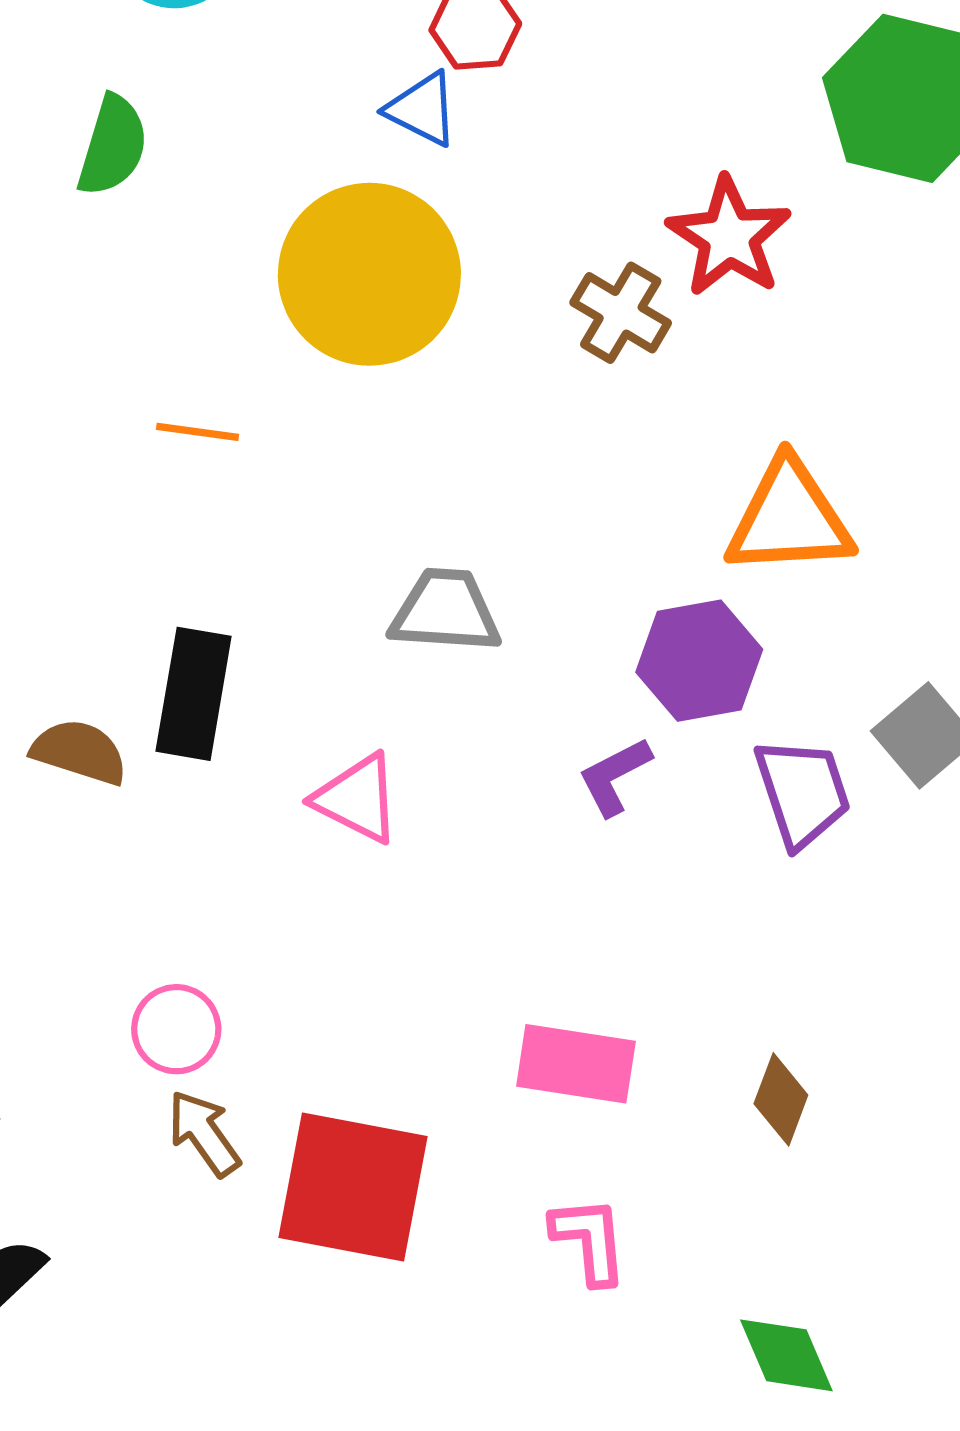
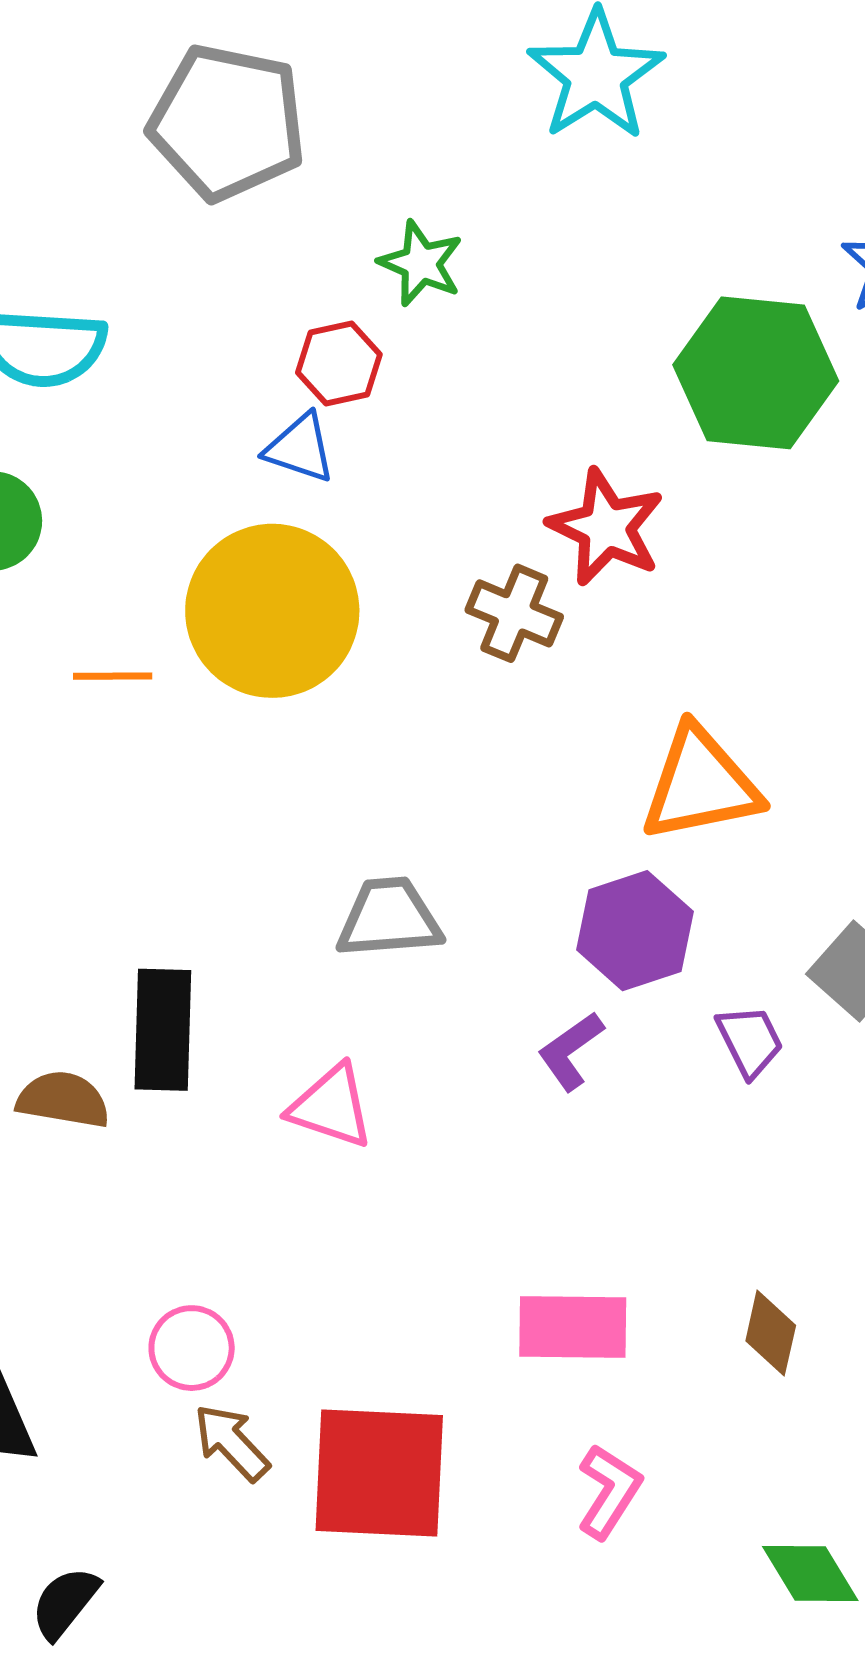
orange line: (198, 432) -> (113, 676), moved
purple trapezoid: (802, 792) -> (750, 1041), size x0.7
pink L-shape: (589, 1240) -> (609, 1491), turned 46

